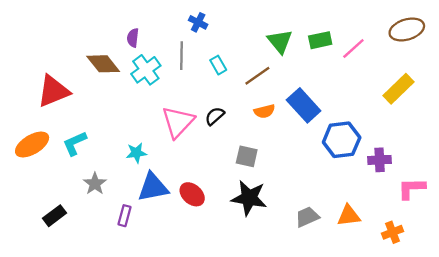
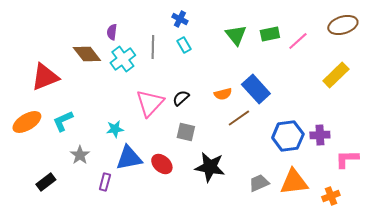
blue cross: (198, 22) -> (180, 19), moved
cyan rectangle: (218, 65) -> (184, 45), moved
brown line: (257, 76) -> (239, 118), moved
blue hexagon: (342, 140) -> (288, 136), moved
gray square: (247, 156) -> (186, 132), moved
orange triangle: (349, 216) -> (294, 182), size x1.4

